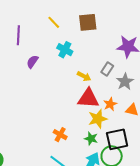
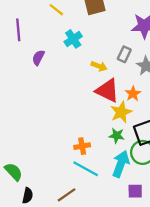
cyan cross: (65, 50) -> (73, 39), turned 35
red triangle: (88, 98) -> (107, 91), turned 30
orange cross: (60, 135) -> (82, 146), moved, turned -32

